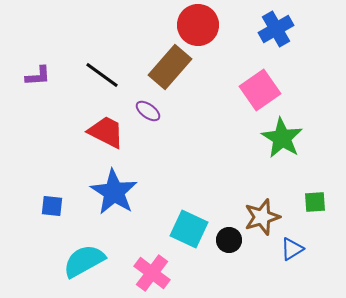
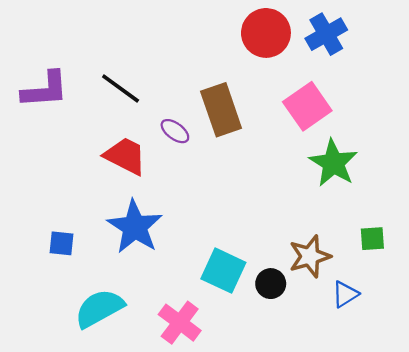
red circle: (198, 25) -> (266, 33), moved
brown rectangle: (170, 67) -> (221, 110), moved, turned -60
purple L-shape: (38, 76) -> (45, 90), size x1.6

